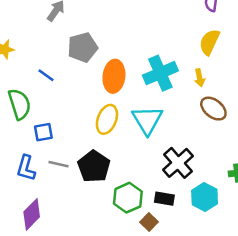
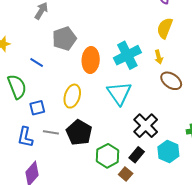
yellow ellipse: (107, 119) -> (72, 96), moved
black rectangle: (164, 199) -> (137, 155), turned -56

